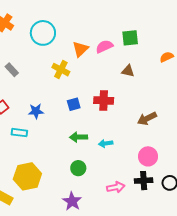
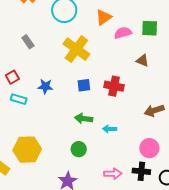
orange triangle: (80, 49) -> (104, 17), moved
yellow cross: (61, 70) -> (76, 49), size x1.5
cyan rectangle: (19, 133) -> (19, 99), moved

